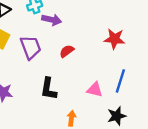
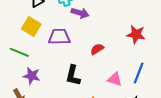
purple trapezoid: (31, 47) -> (59, 37), turned -75
red semicircle: (67, 51) -> (97, 49), moved

